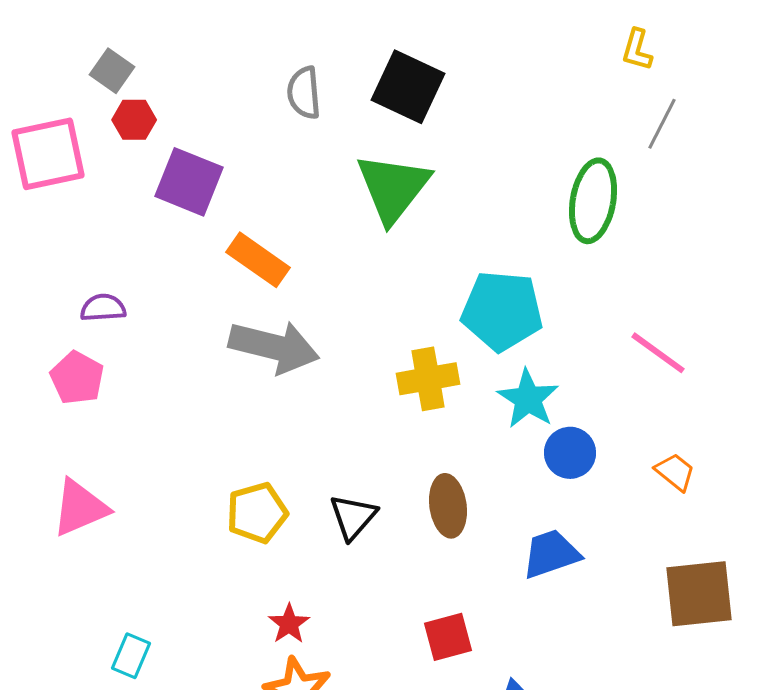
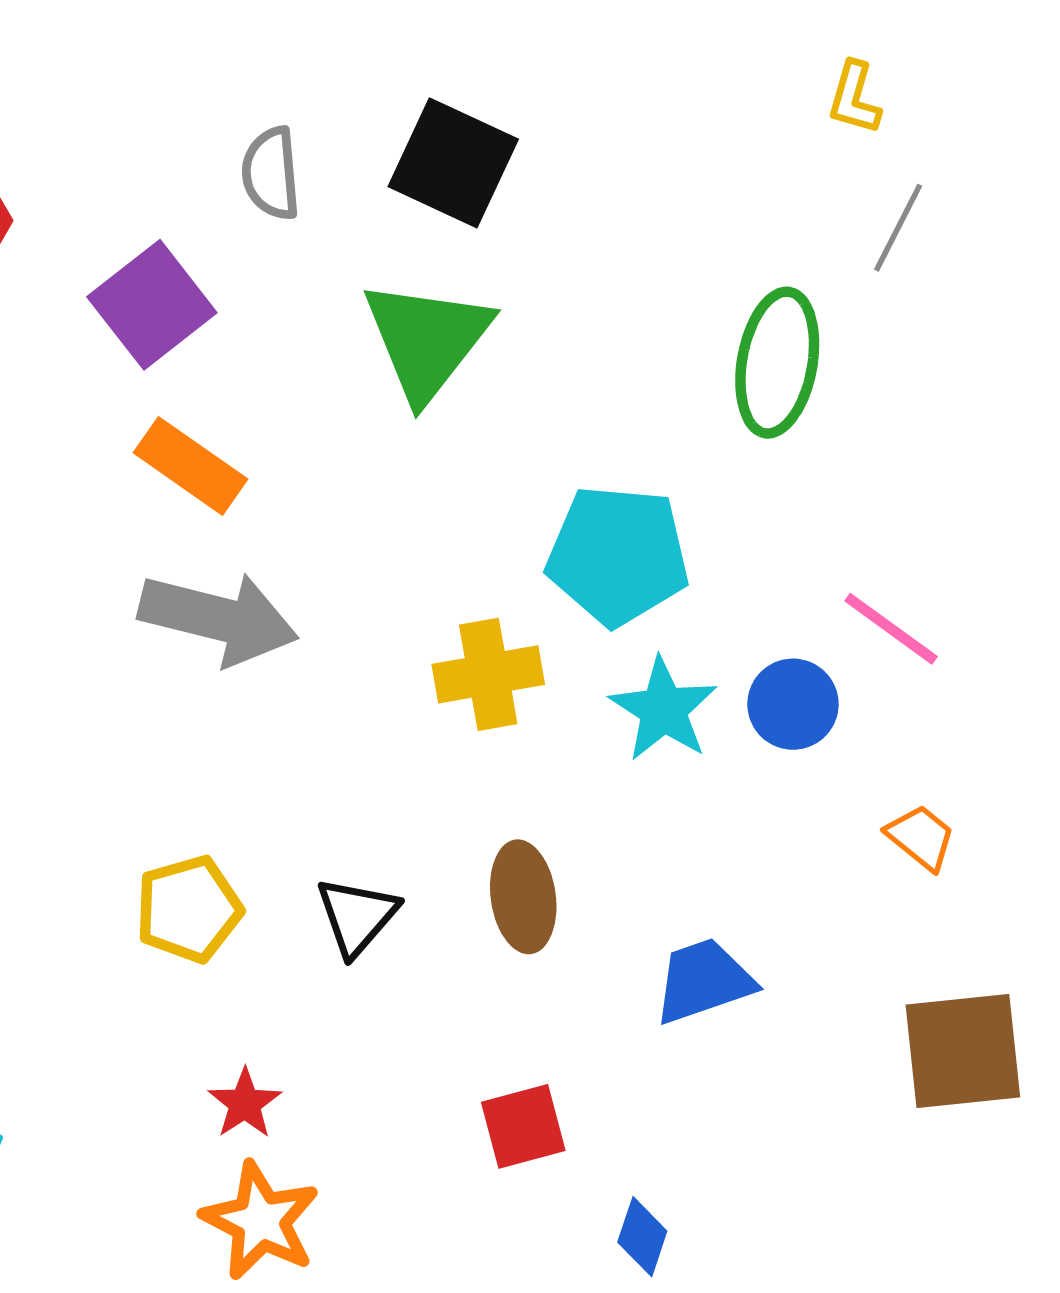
purple square: (189, 182) -> (152, 305), moved, turned 30
blue circle: (570, 453) -> (793, 704), moved

